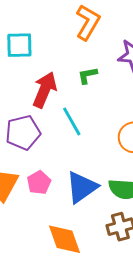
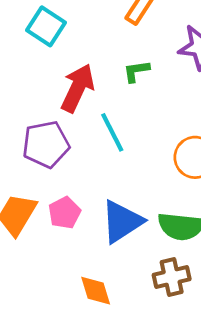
cyan square: (19, 45) -> (46, 26), turned 32
orange diamond: (65, 239) -> (96, 291), size x0.7

